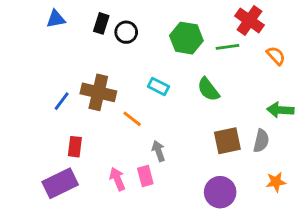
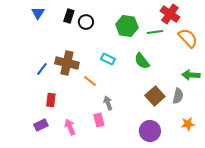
blue triangle: (56, 19) -> (38, 13), turned -48
orange semicircle: (276, 56) -> (188, 38), size x1.5
brown square: (227, 141) -> (155, 96), turned -30
pink arrow: (117, 179) -> (70, 127), moved
purple rectangle: (60, 183) -> (41, 125), size x0.6

